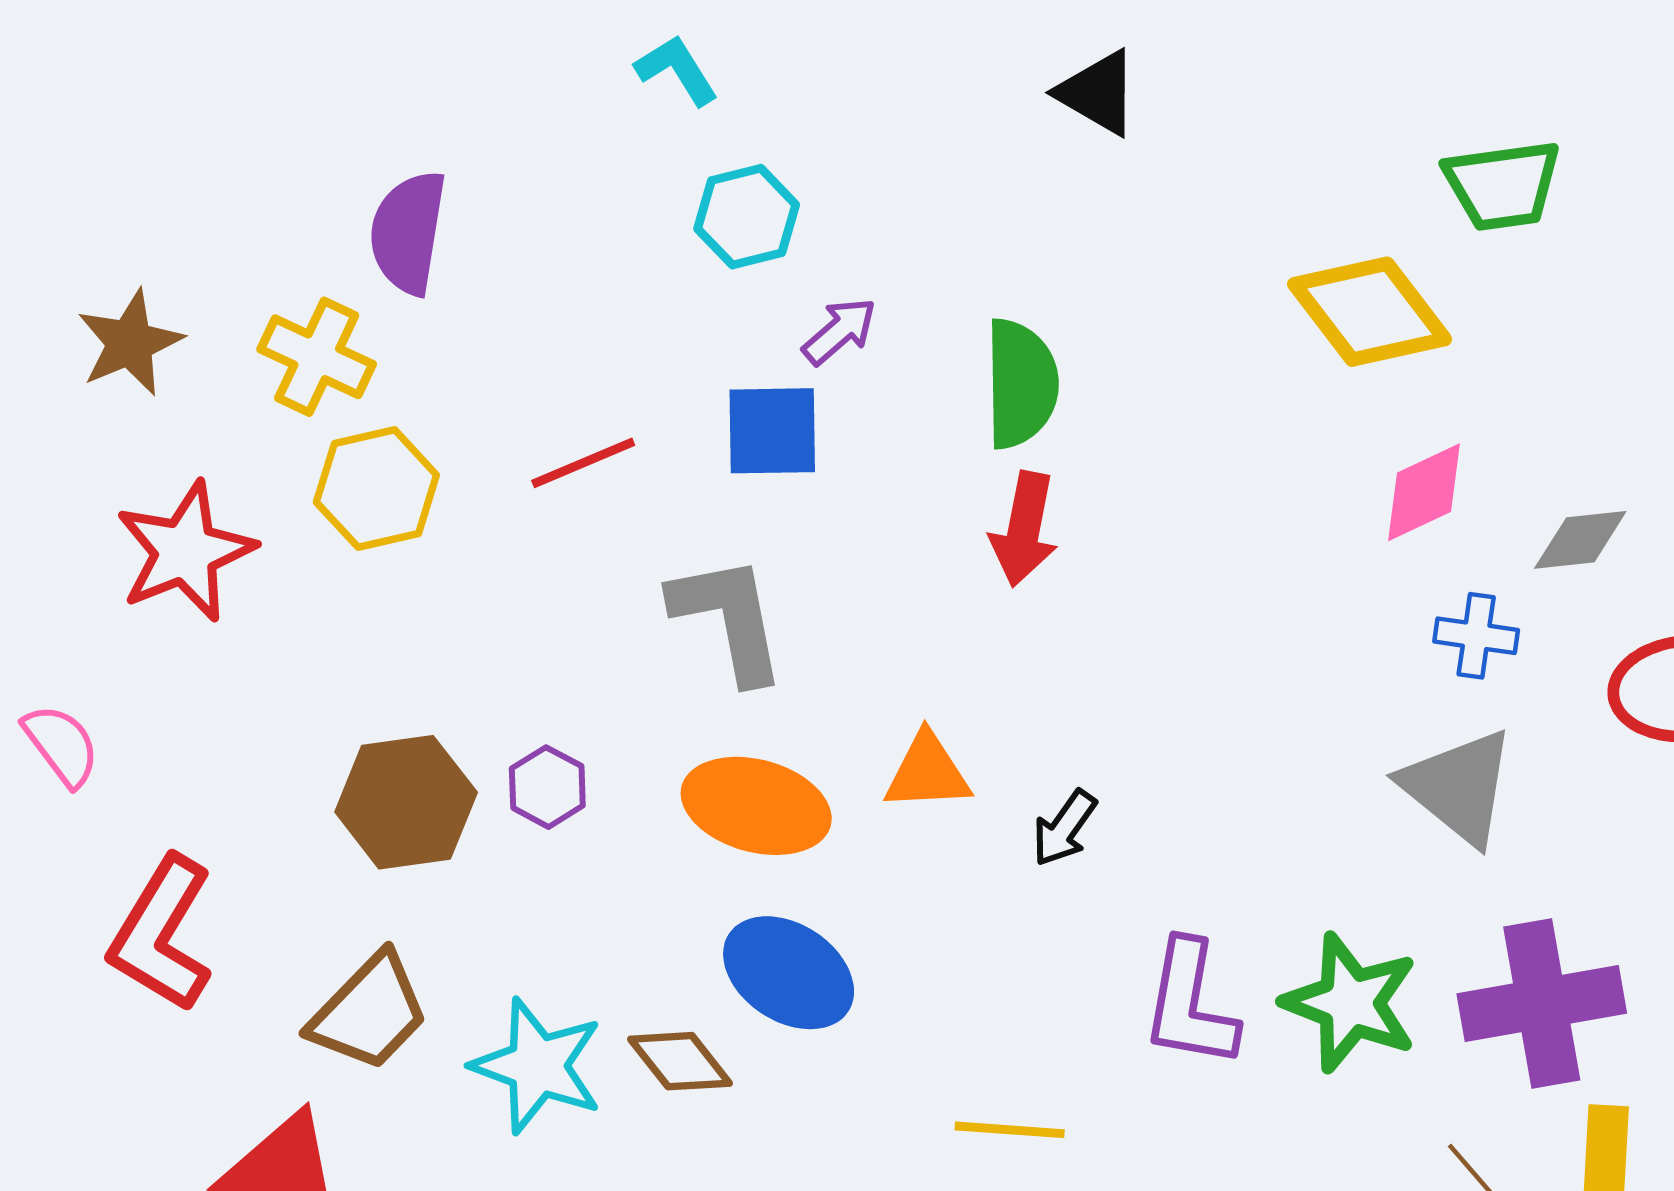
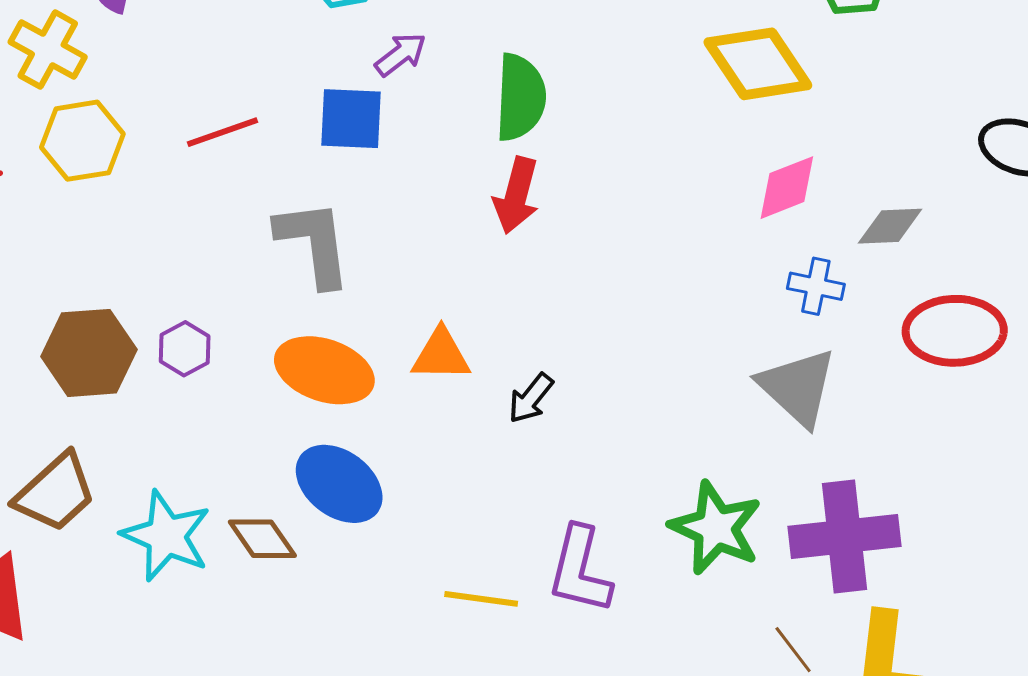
purple L-shape: (1190, 1004) -> (580, 570), moved

